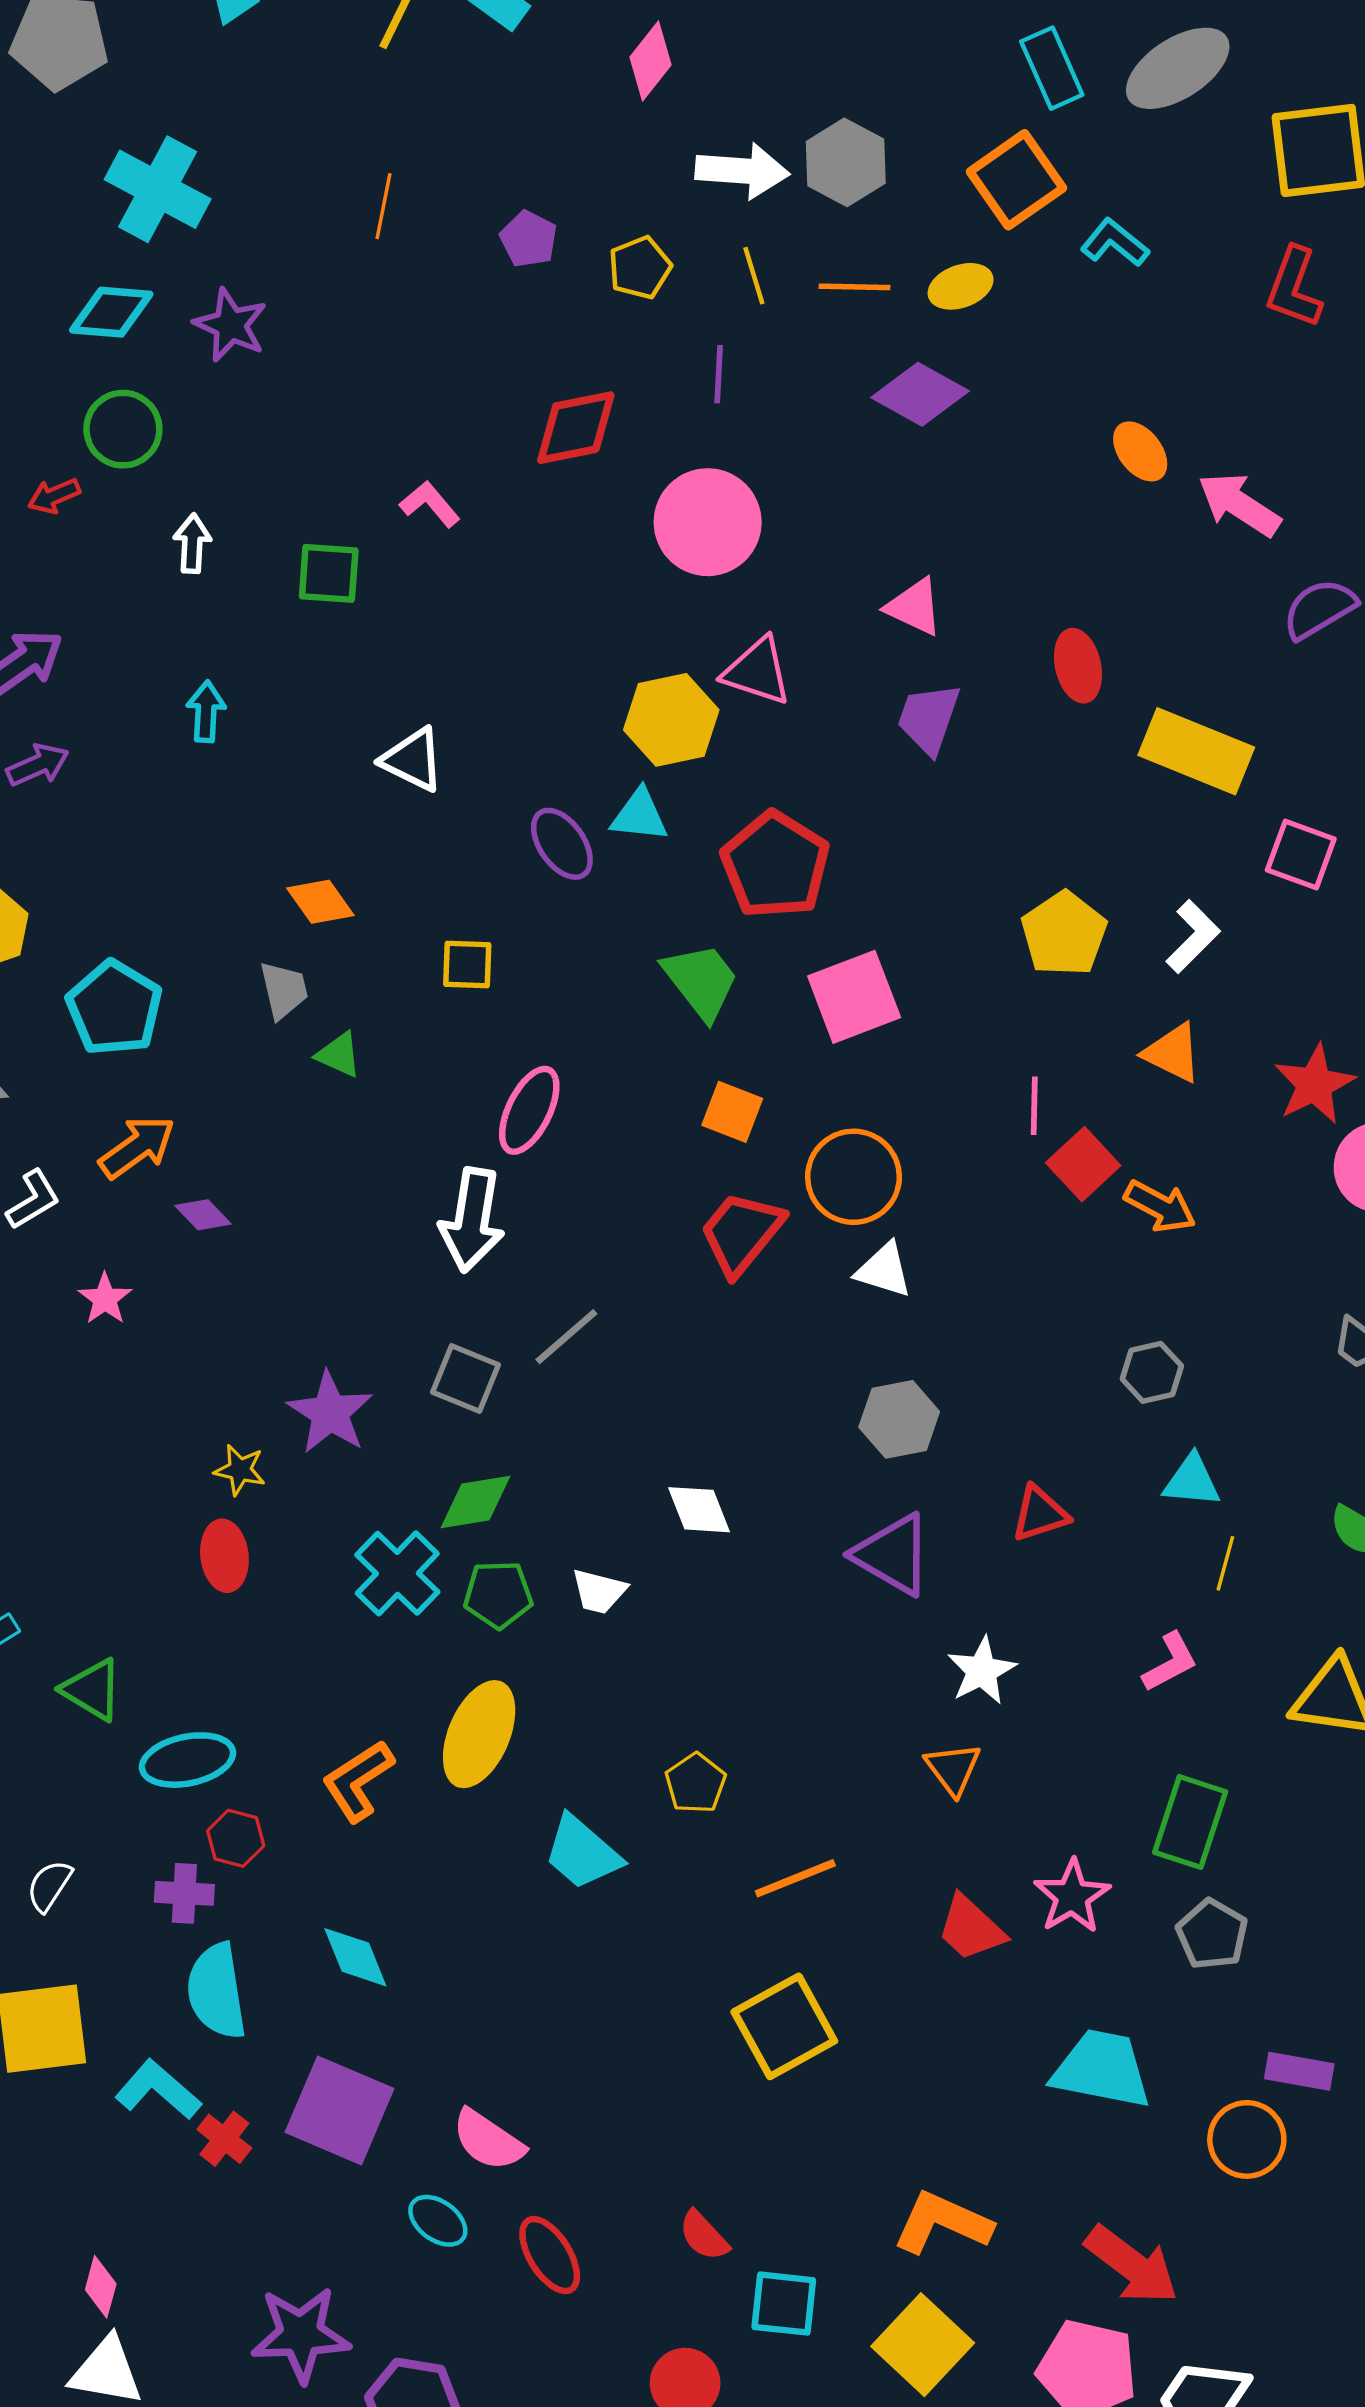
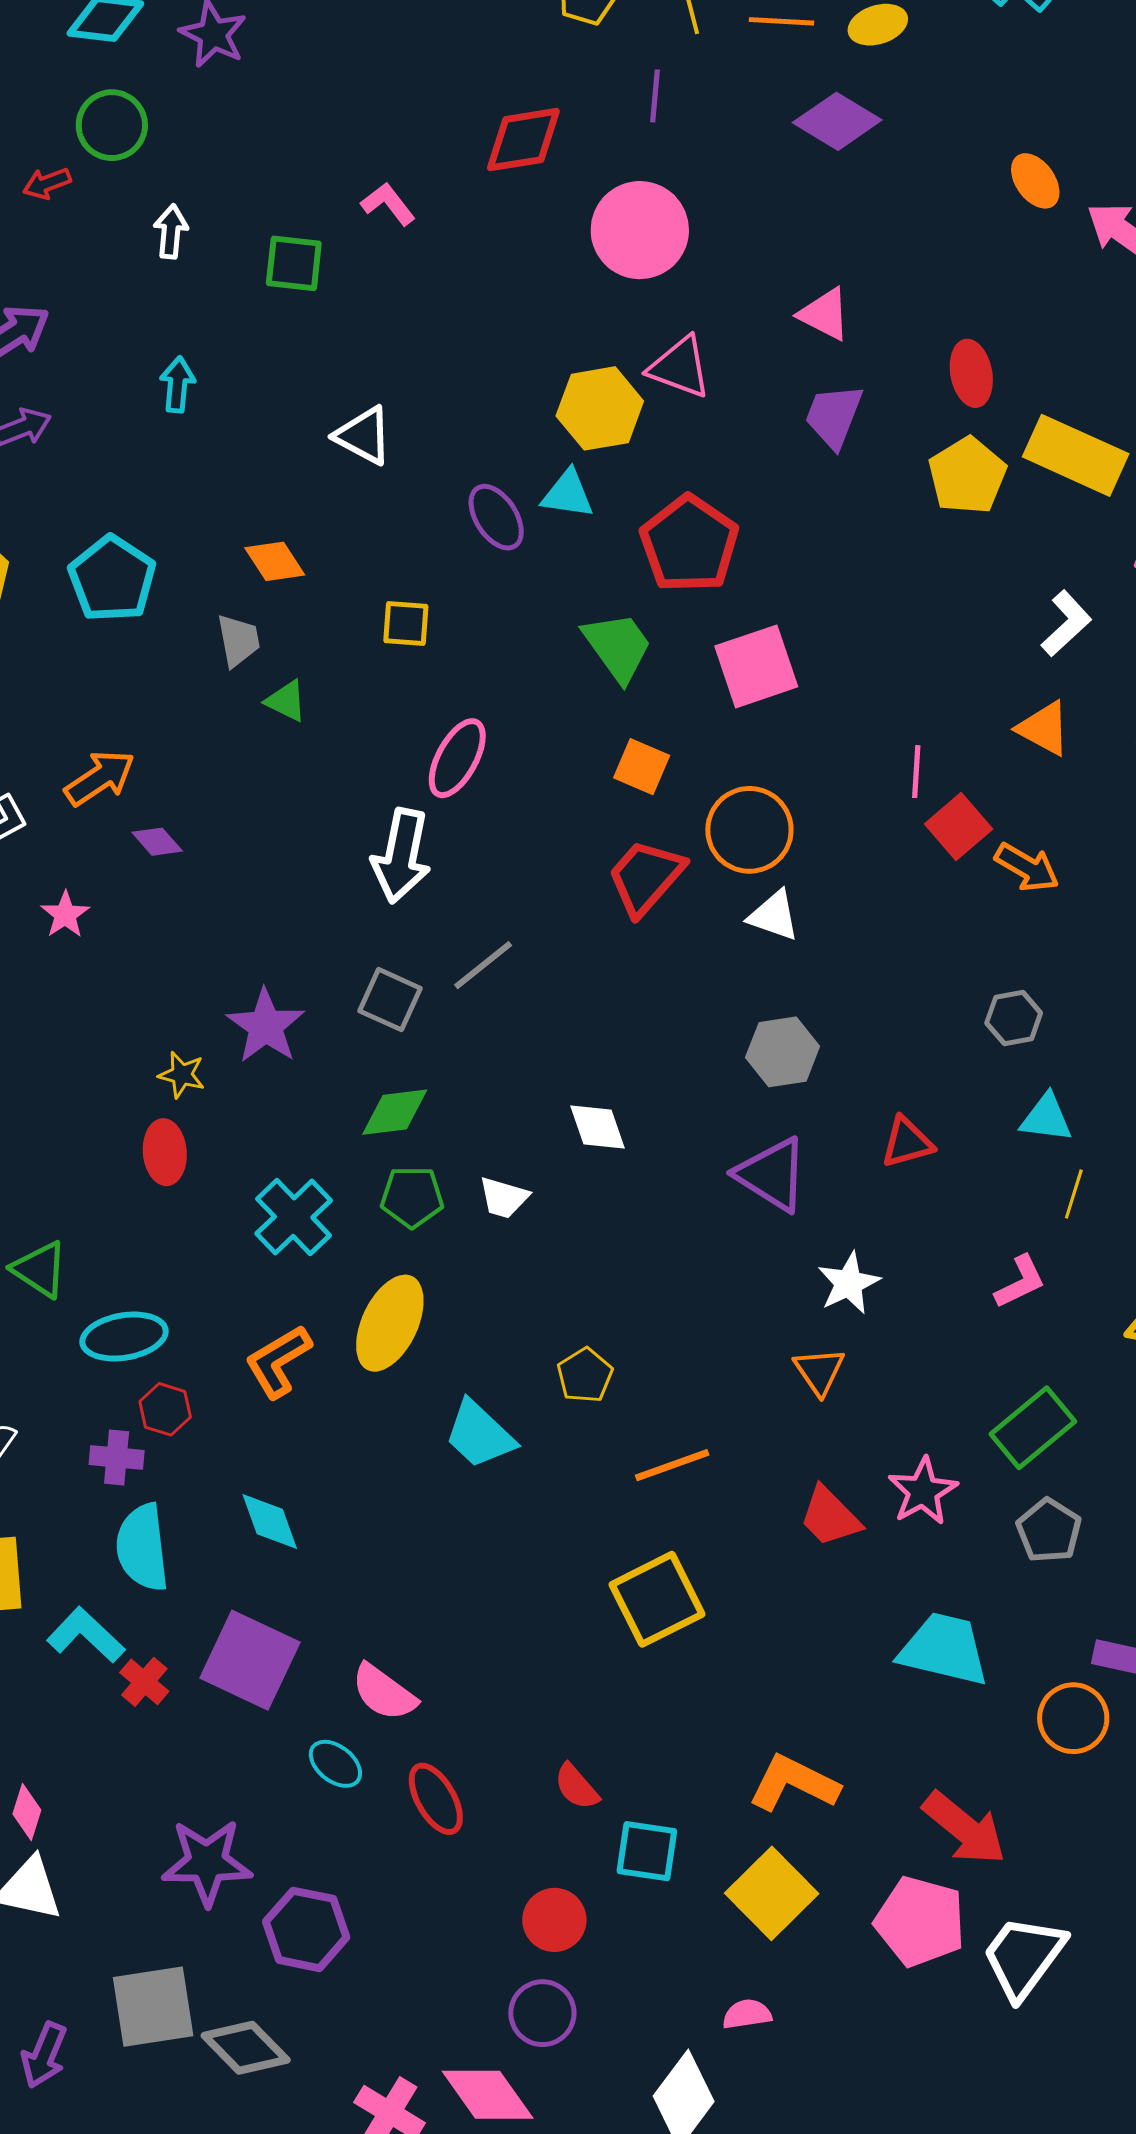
yellow pentagon: (1064, 934) -> (967, 476), moved
cyan pentagon: (114, 1008) -> (112, 579), moved
cyan cross: (397, 1573) -> (294, 1217), moved
green rectangle: (1190, 1822) -> (1033, 1428), turned 30

